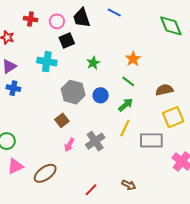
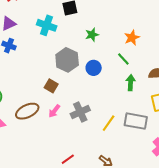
green arrow: (126, 105) -> (131, 83), moved, turned -56
brown square: (62, 120) -> (51, 86), turned -32
yellow line: (125, 128) -> (109, 123), moved
brown ellipse: (45, 173) -> (27, 111), moved

